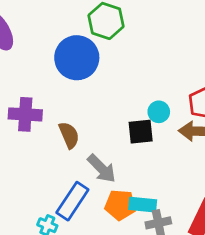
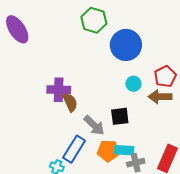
blue circle: (77, 58) -> (126, 45), moved
purple cross: (25, 114) -> (59, 90), moved
black square: (141, 132) -> (120, 116), moved

